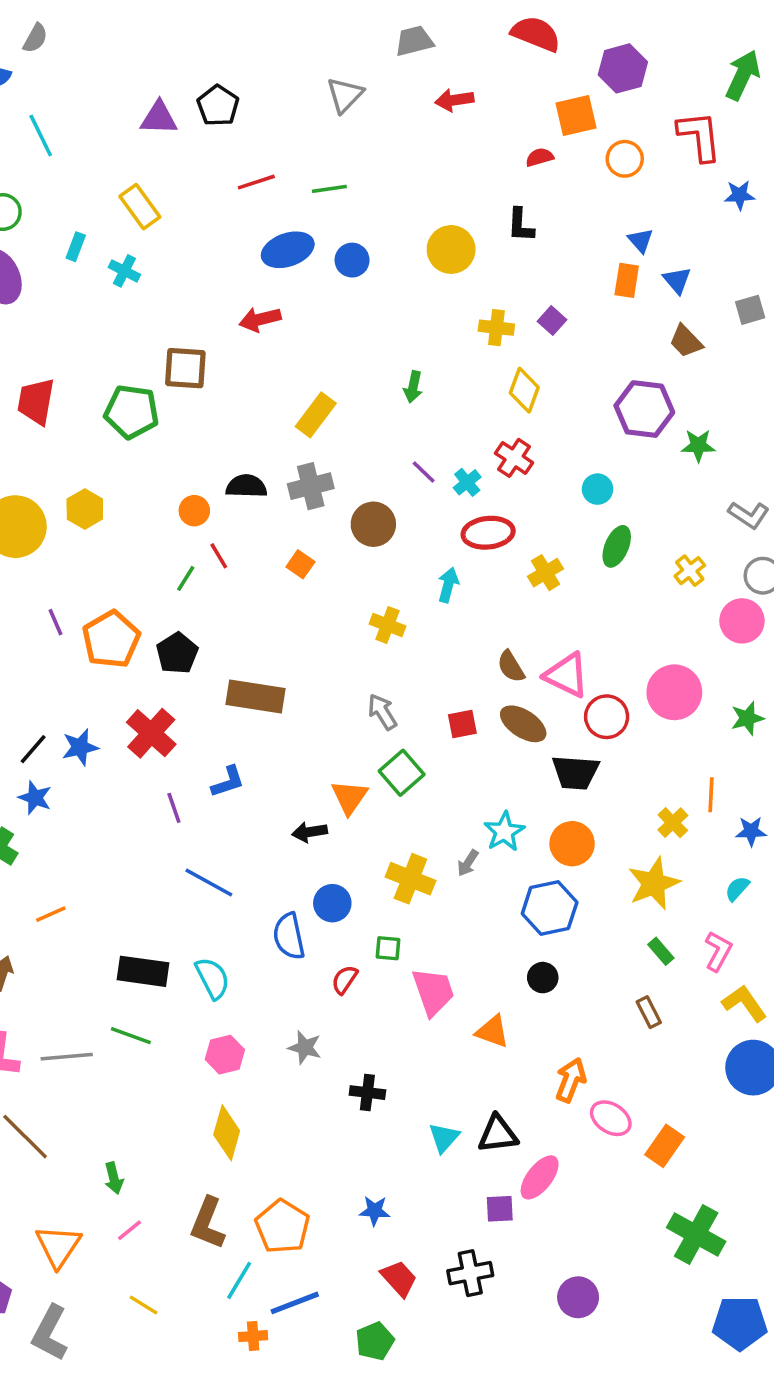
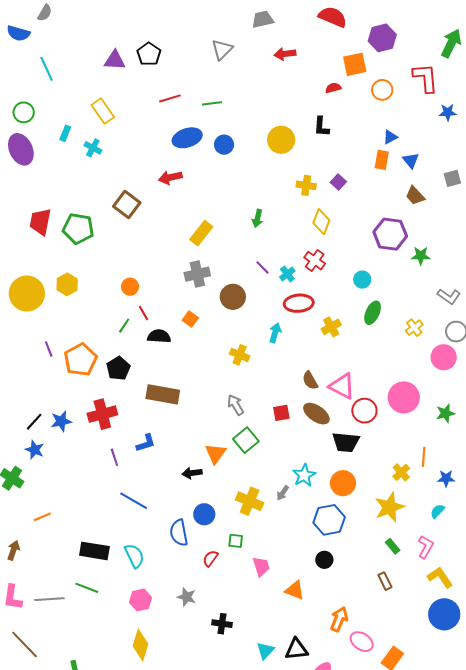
blue triangle: (641, 240) -> (390, 137), turned 42
brown square: (185, 368) -> (127, 205), turned 32
green pentagon: (132, 412) -> (78, 229), moved
black semicircle: (246, 486) -> (159, 336), moved
red cross: (151, 733) -> (102, 414), turned 32
pink trapezoid: (433, 992) -> (261, 566), size x0.7

